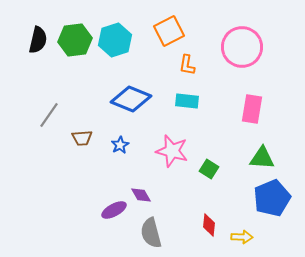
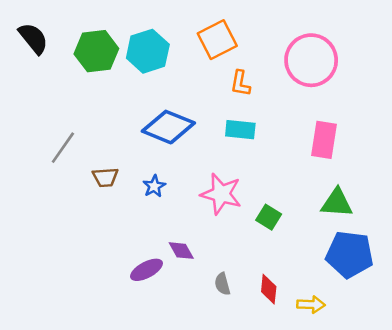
black semicircle: (38, 40) -> (33, 38), moved, turned -52
blue pentagon: (272, 198) -> (350, 254), turned 30
gray semicircle: (151, 233) -> (222, 284), moved, size x0.6

